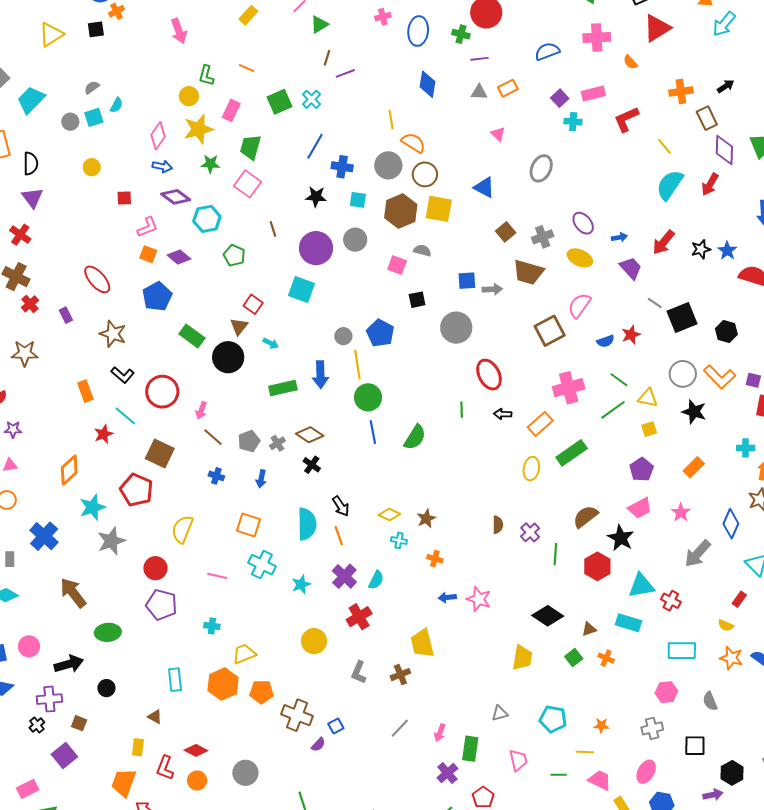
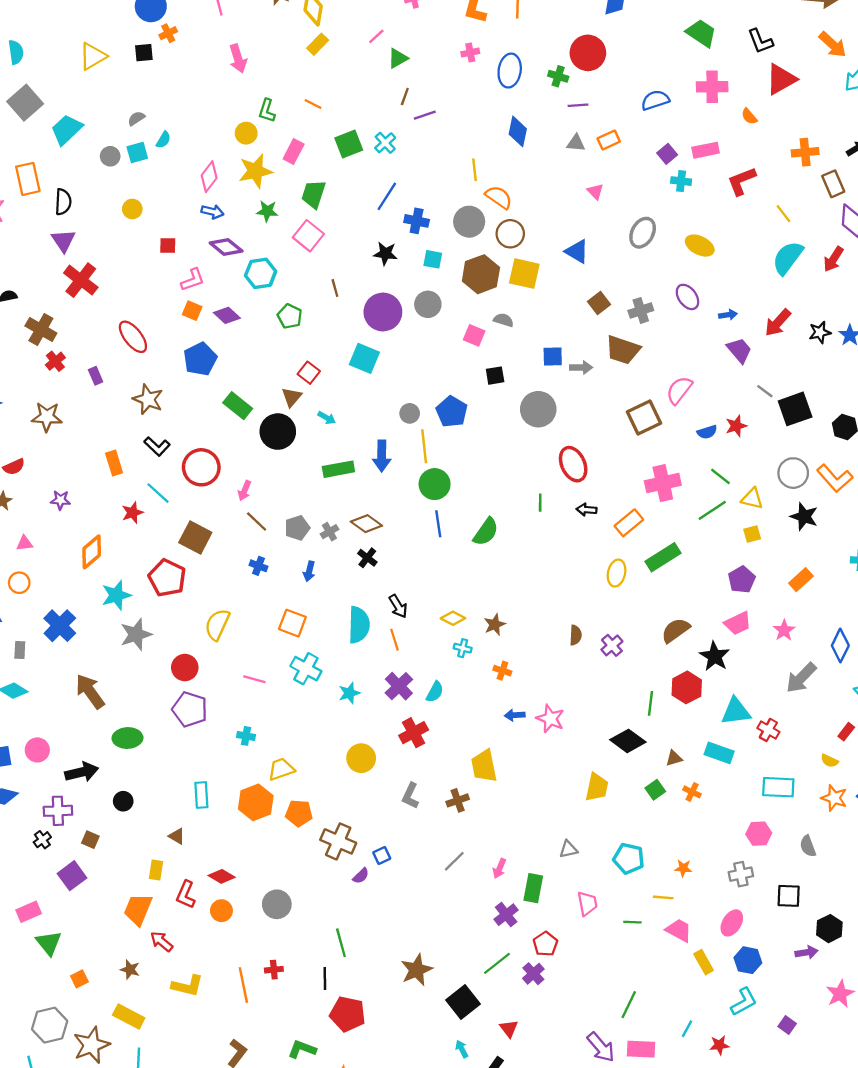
red cross: (20, 235) -> (81, 280), moved, size x1.4
yellow ellipse: (580, 258) -> (700, 246), moved
purple star: (13, 429) -> (60, 500), moved
green line: (555, 554) -> (651, 703), moved

